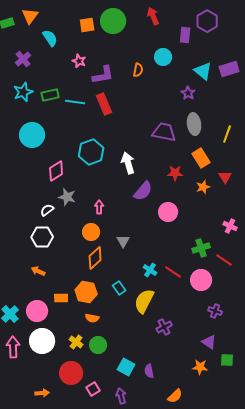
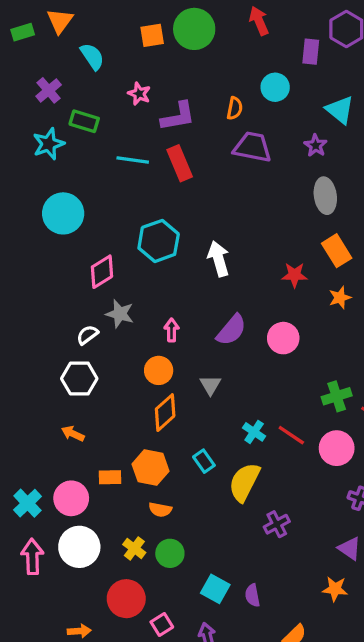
green rectangle: (50, 95) -> (84, 121), moved, turned 30
purple trapezoid: (164, 132) -> (252, 147), moved
purple semicircle: (143, 191) -> (231, 330), moved

